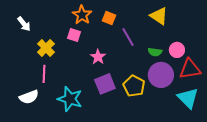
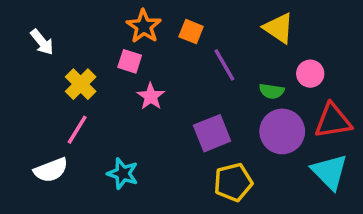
pink circle: (177, 50) -> (310, 74), moved
pink star: (98, 57) -> (151, 96), moved
pink line: (44, 74) -> (77, 130), turned 30
purple square: (105, 84) -> (212, 133), moved
yellow pentagon: (134, 86) -> (233, 182), moved, turned 30
cyan star: (70, 99) -> (123, 174), size x0.7

